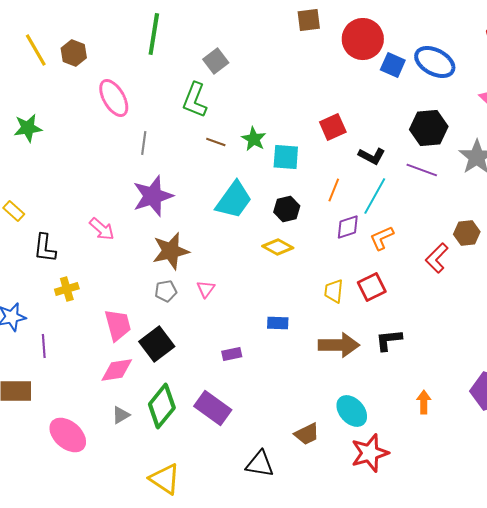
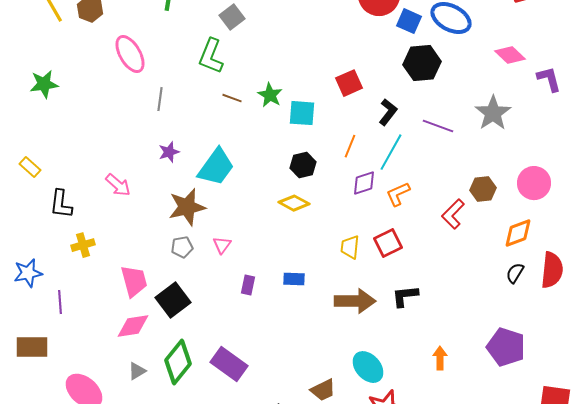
black hexagon: (429, 128) -> (422, 63), moved
black L-shape: (372, 156) -> (388, 112), turned -80
purple star: (153, 196) -> (169, 152), size x0.5
cyan trapezoid: (234, 200) -> (216, 167), moved
purple rectangle: (232, 354) -> (248, 285), moved, turned -66

